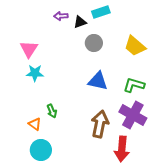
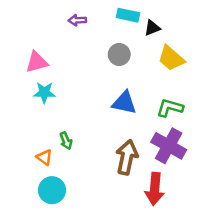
cyan rectangle: (101, 12) -> (128, 15), turned 30
black triangle: (80, 22) -> (152, 28), moved
pink triangle: (29, 49) -> (37, 62), turned 42

